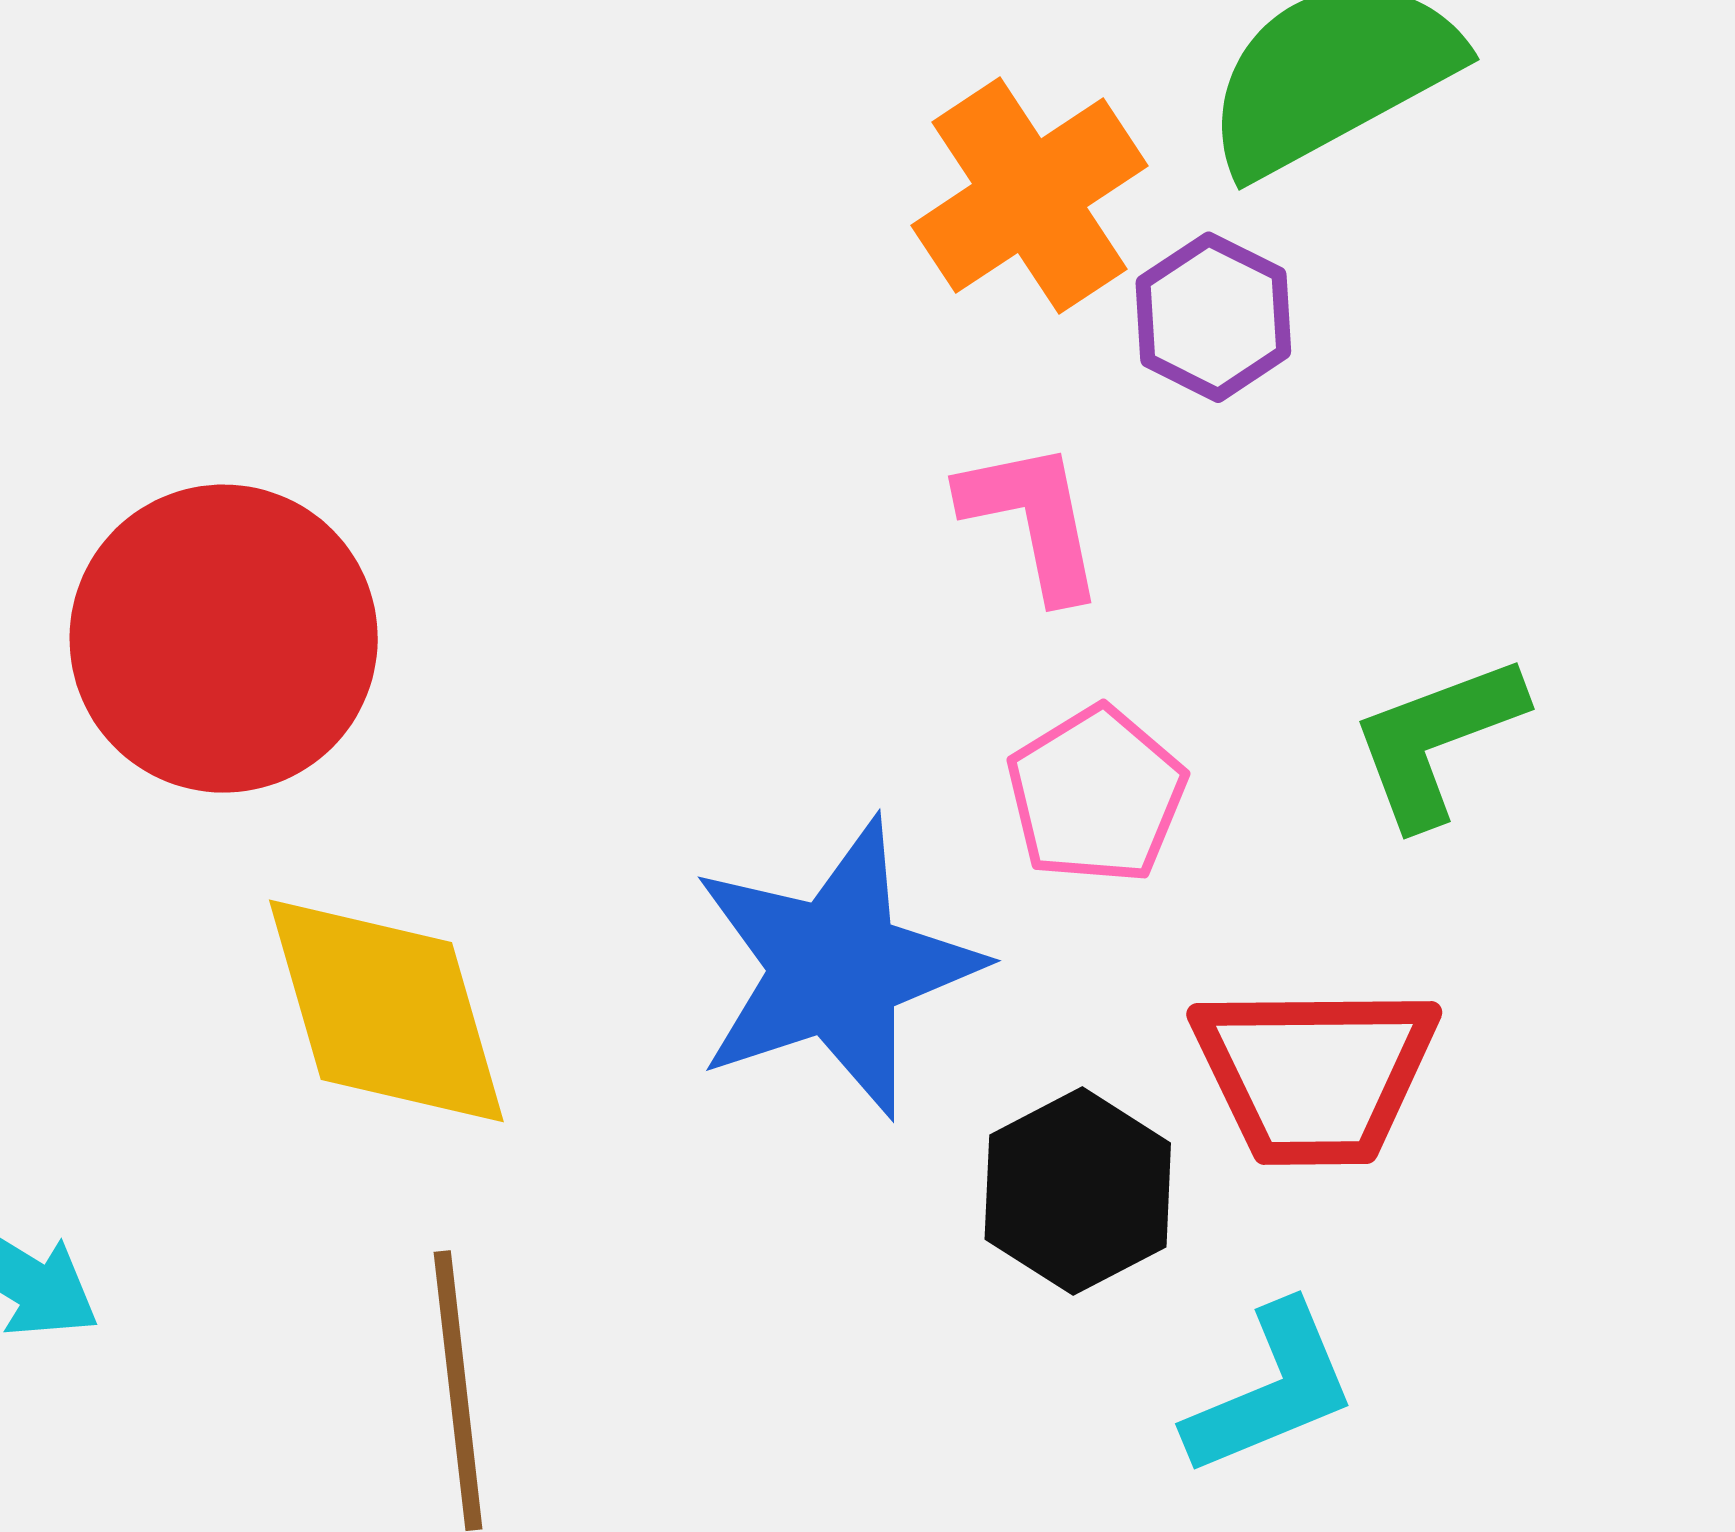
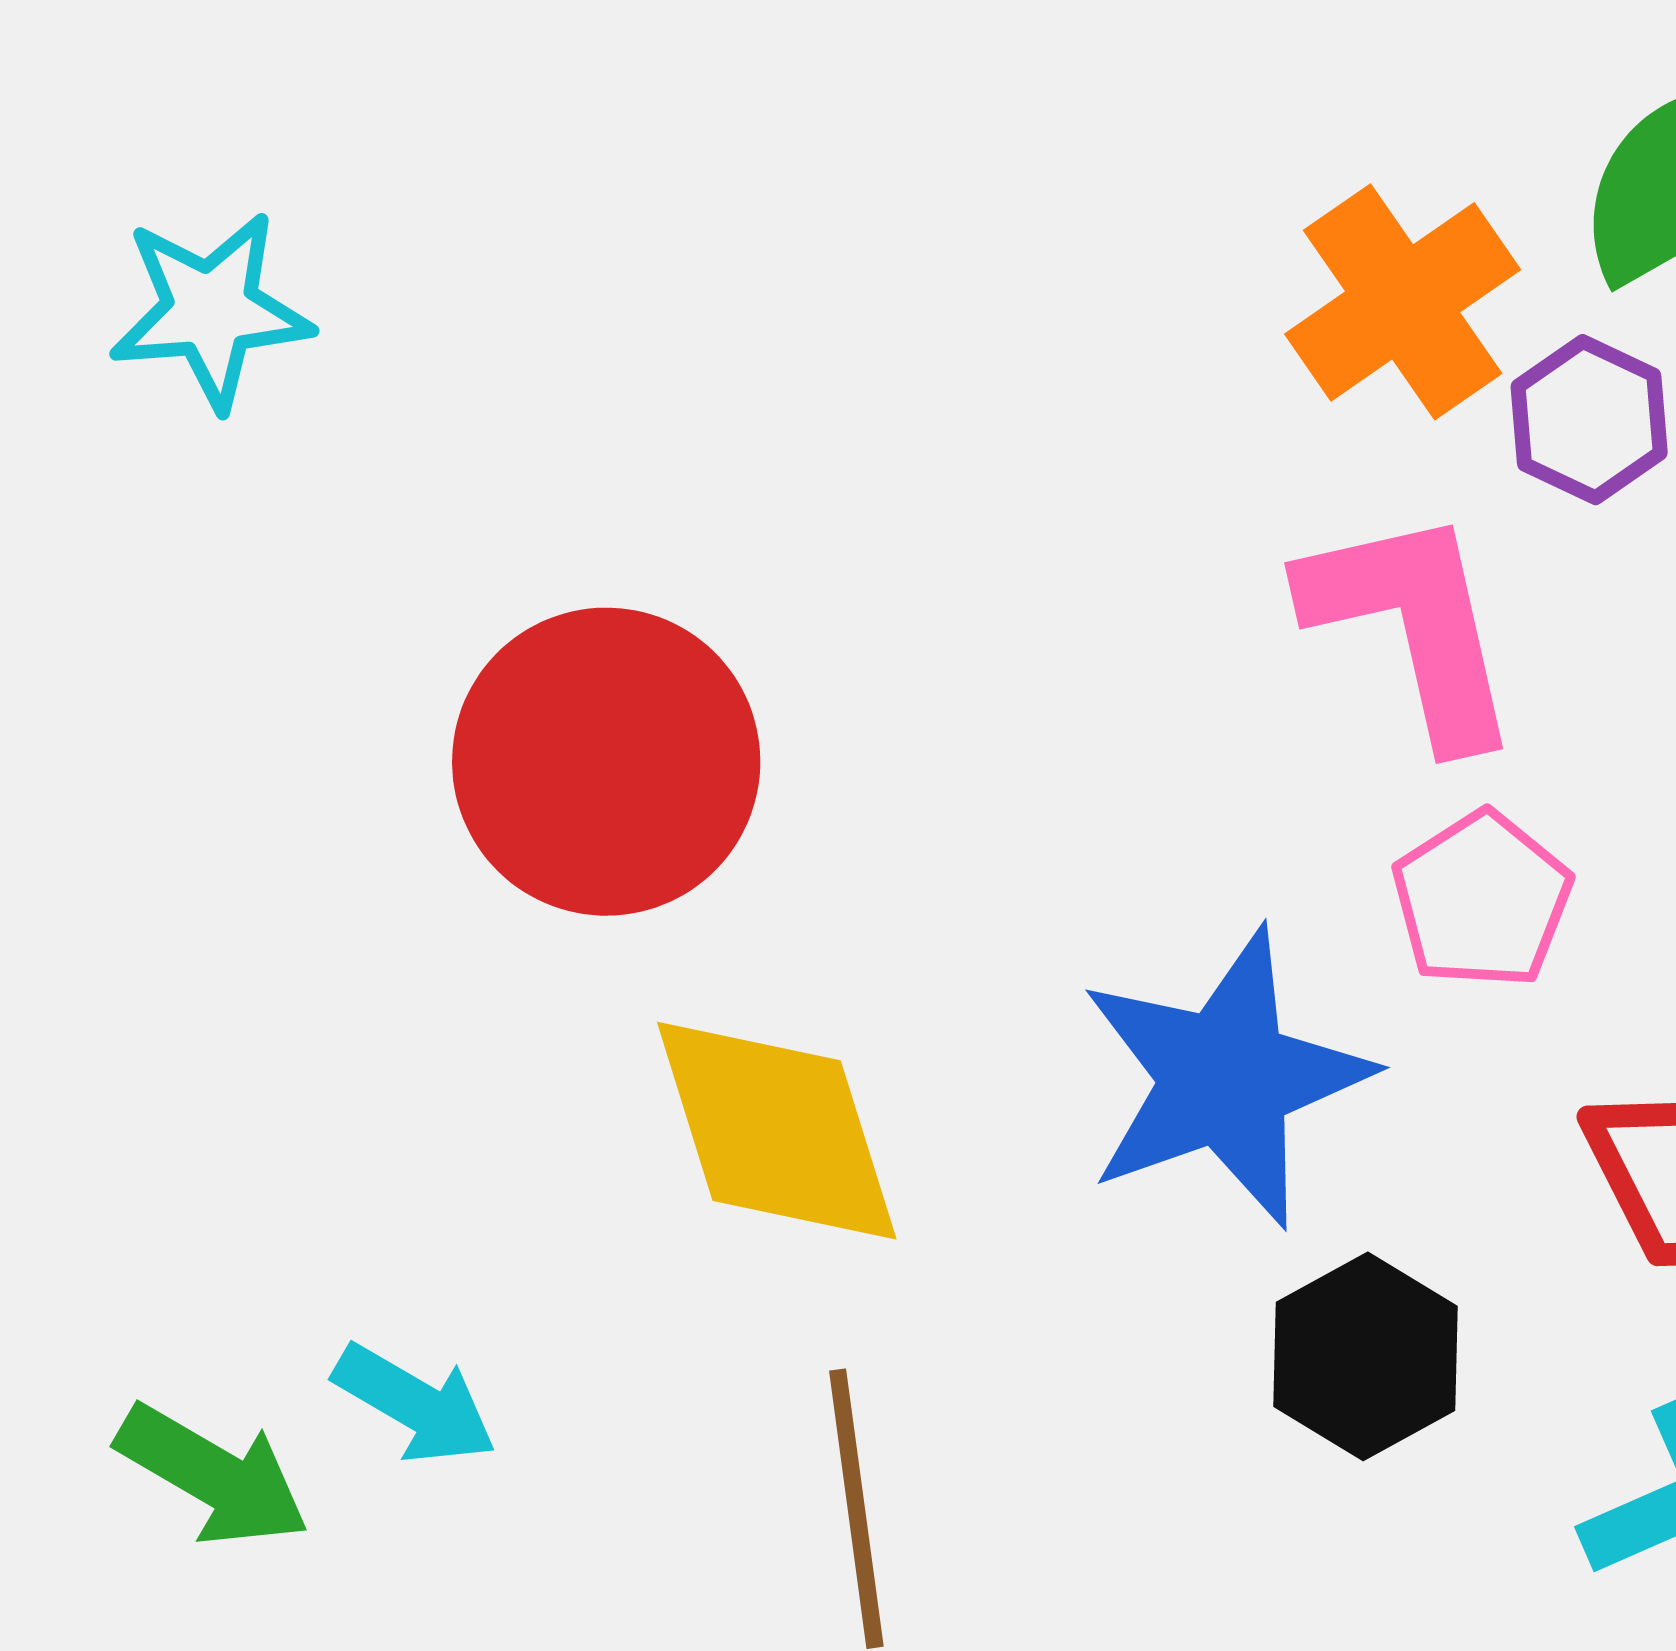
pink L-shape: (1033, 520) -> (1413, 626), size x1.5
black hexagon: (1078, 1191) -> (1366, 1356), moved

